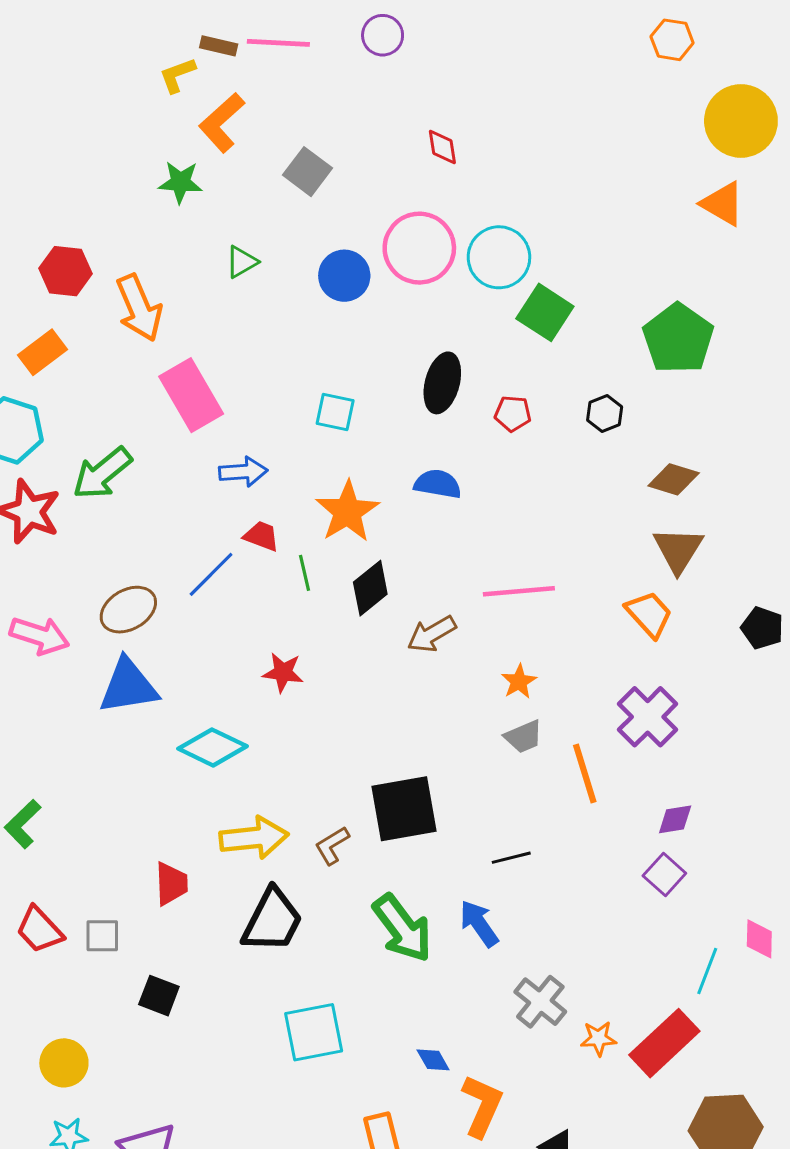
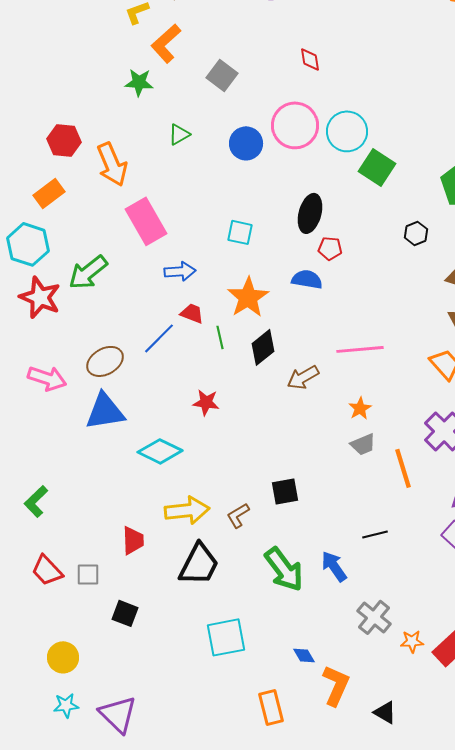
red pentagon: (513, 414) -> (330, 248), moved
black square: (404, 809) -> (285, 491), size x0.6
black line: (511, 858) -> (375, 534), moved

